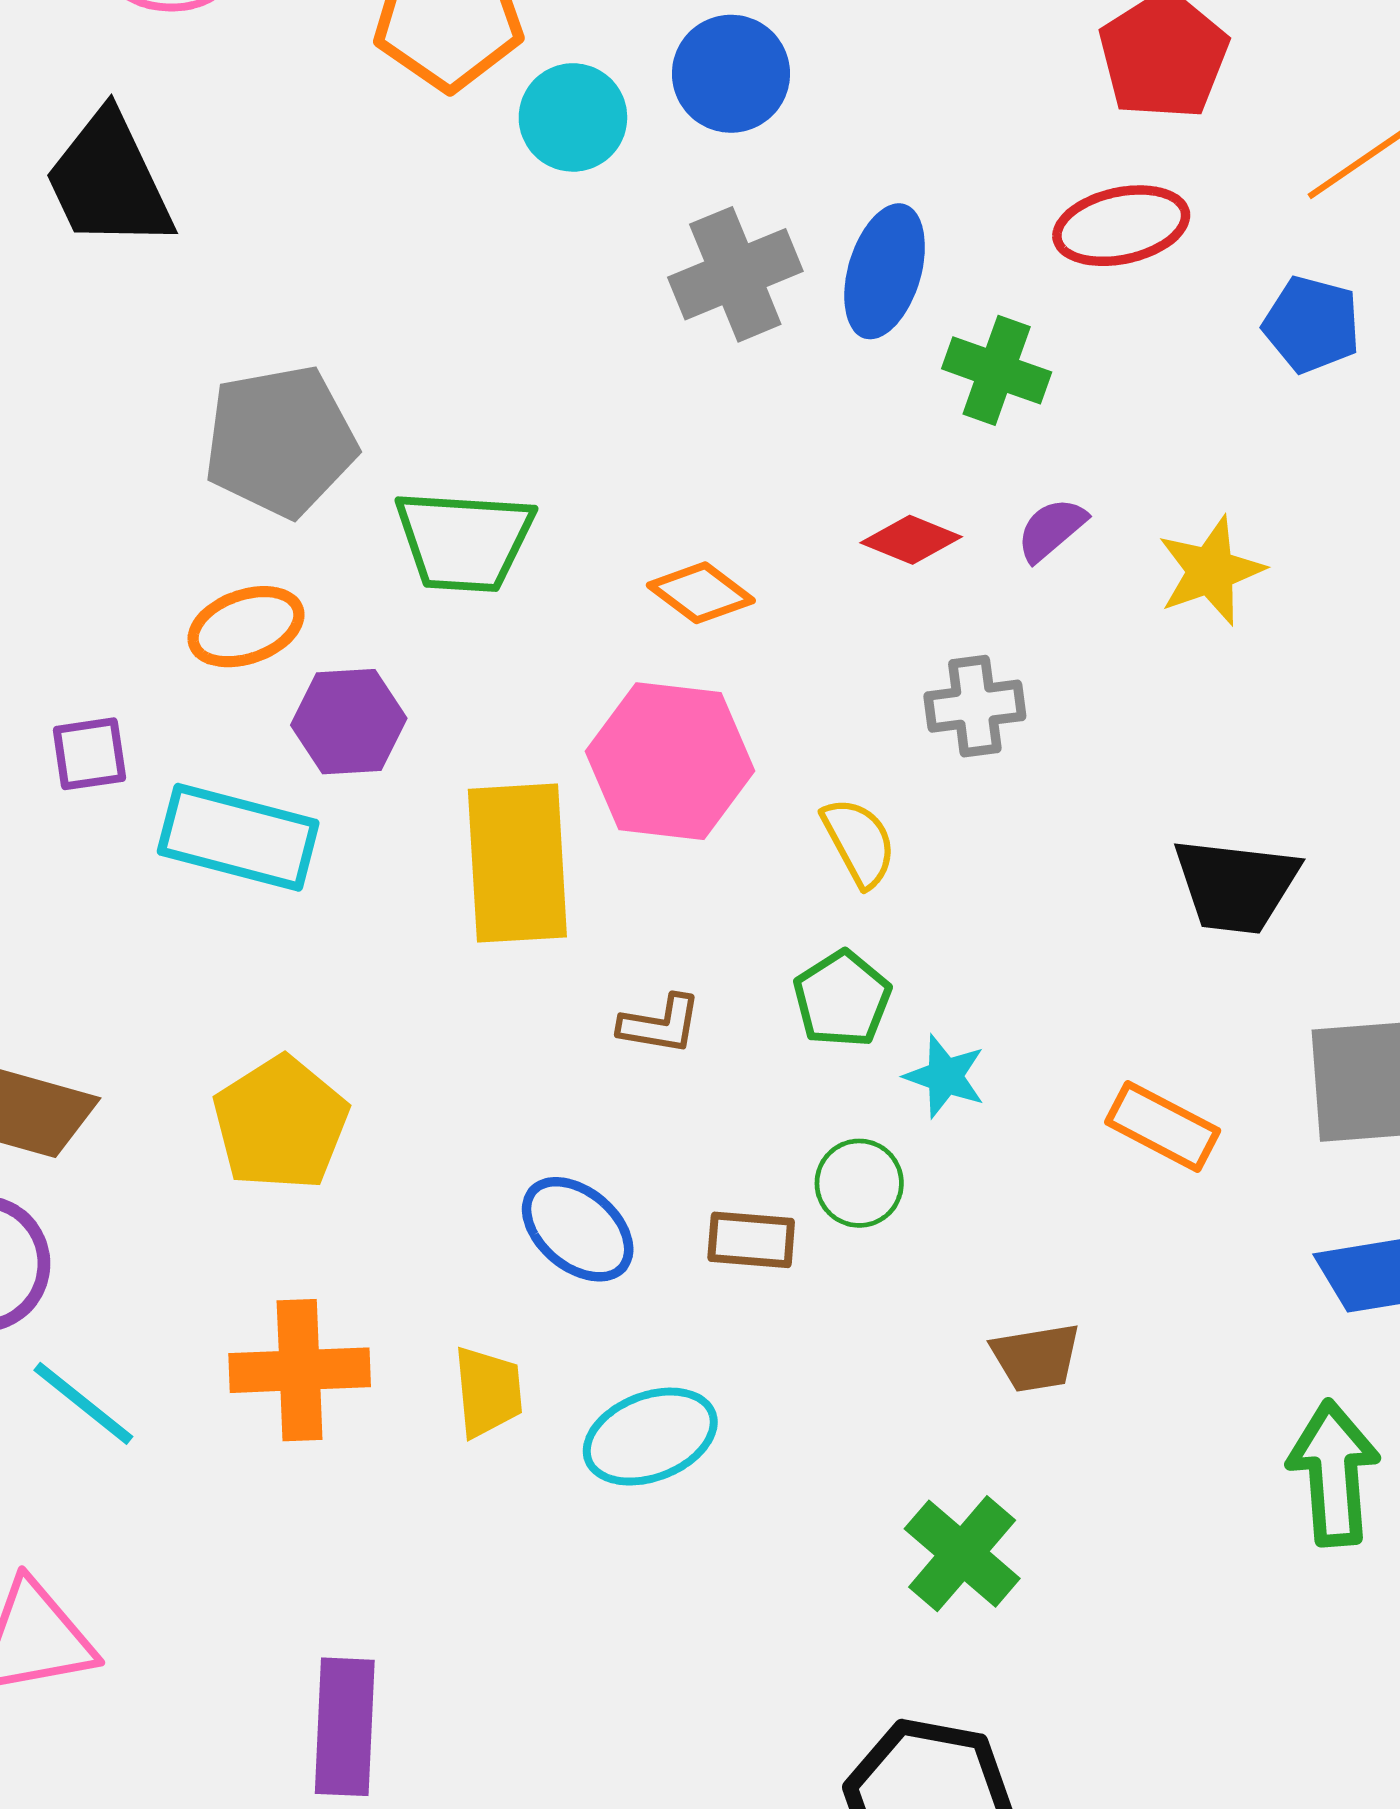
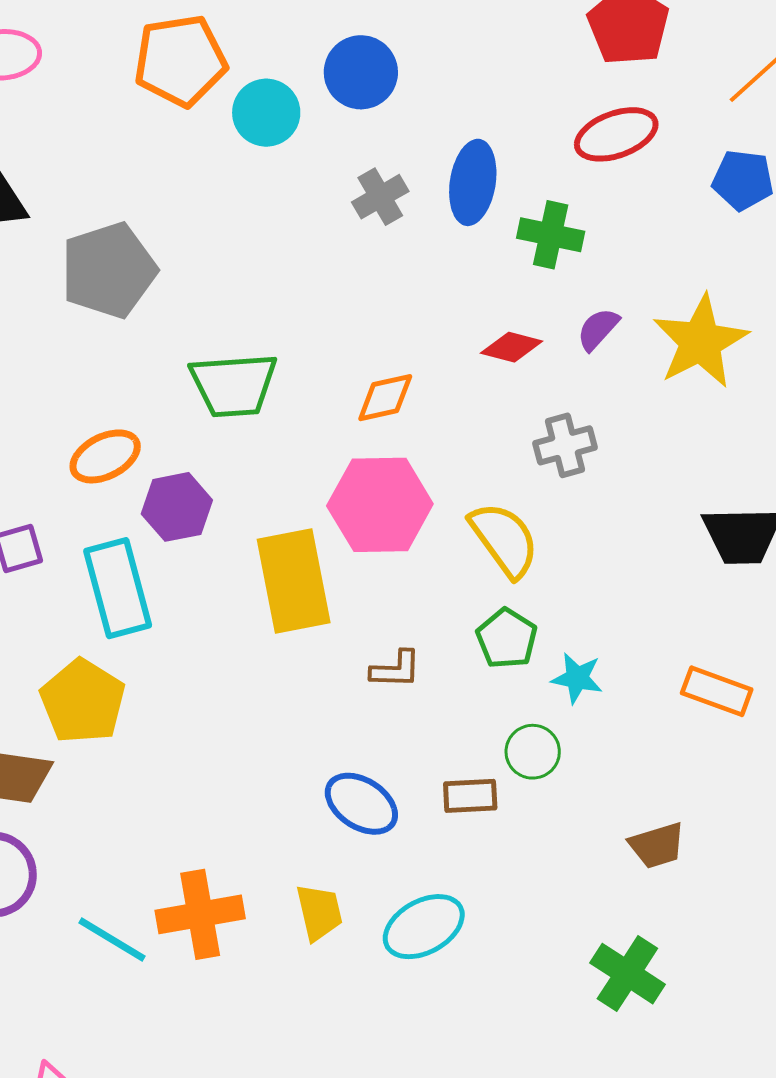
gray cross: (735, 274) -> (380, 197), size x0.7
gray pentagon: (280, 441) -> (109, 270), moved
yellow star: (1211, 571) -> (700, 342), size x1.4
orange diamond: (701, 593) -> (385, 398), turned -42
cyan rectangle: (238, 837) -> (118, 588), turned 68
yellow semicircle: (859, 842) -> (504, 540), size x1.4
yellow pentagon: (281, 1123) -> (83, 701), moved
cyan line: (83, 1403) -> (112, 939), moved

